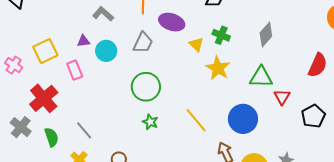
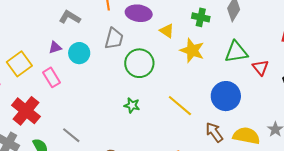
green cross: (221, 35) -> (201, 17), moved
green circle: (146, 87) -> (139, 63), moved
green star: (150, 122) -> (132, 105), moved

